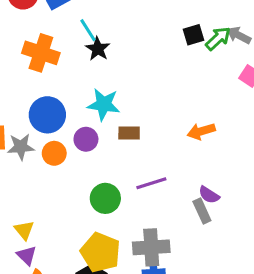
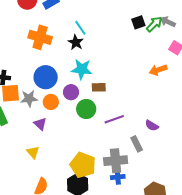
cyan line: (88, 30) -> (80, 28), moved
black star: (98, 49) -> (76, 42), moved
orange arrow: (201, 131) -> (158, 70), moved
green circle: (105, 198) -> (86, 109), moved
gray rectangle: (202, 211) -> (137, 144), moved
purple triangle: (27, 255) -> (40, 124), moved

